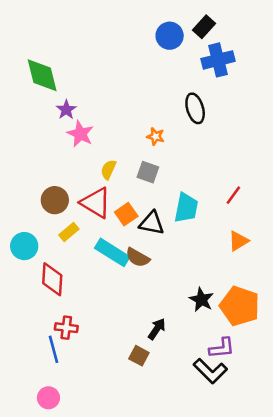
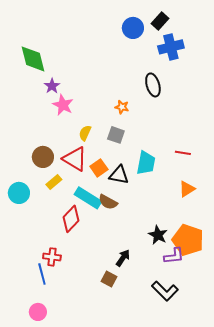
red line: (233, 195) -> (183, 153), turned 63
red diamond: (52, 279) -> (71, 219), moved, turned 40
purple L-shape: (222, 348) -> (174, 256), moved

